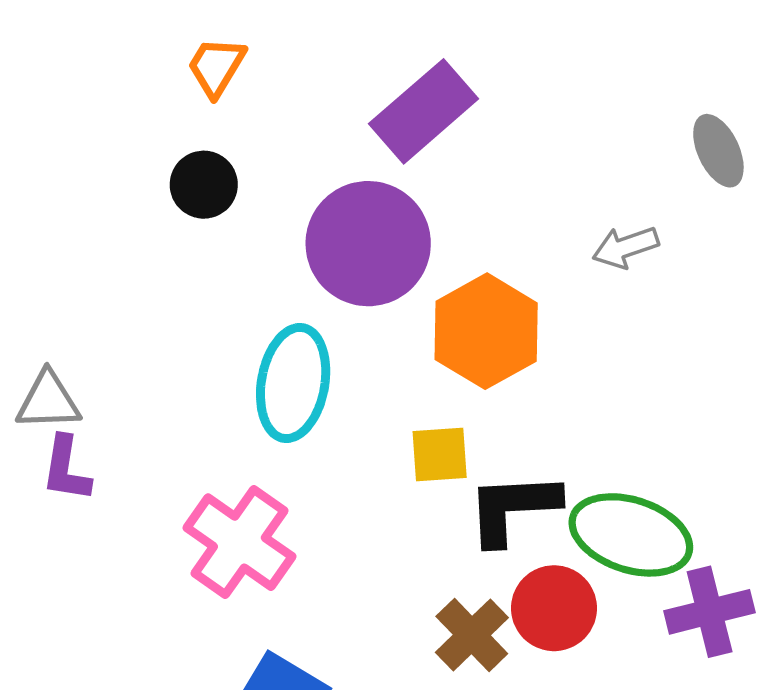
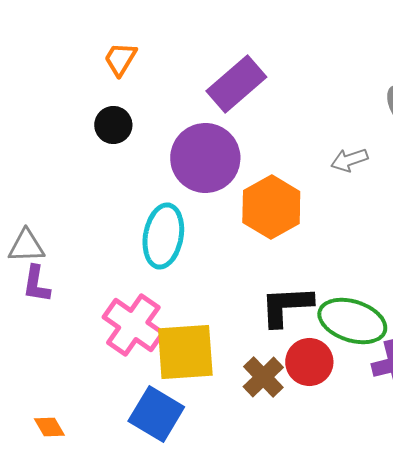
yellow square: (440, 455) -> (185, 352), moved, size x1.8

